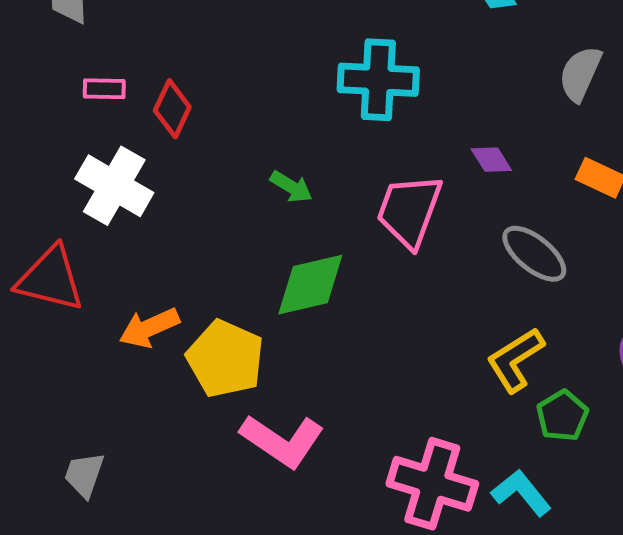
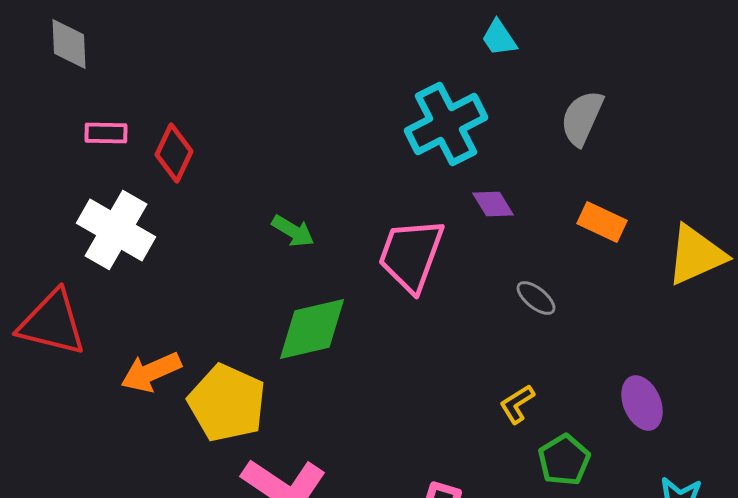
cyan cross: (378, 80) -> (446, 124), moved, turned -30
gray ellipse: (534, 254) -> (536, 298), size x0.6
yellow L-shape: (515, 360) -> (517, 404), size x0.6

